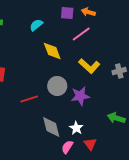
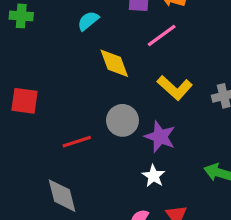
purple star: (80, 96) -> (160, 137), turned 30
gray diamond: (51, 127) -> (62, 196), moved
white star: (76, 128) -> (153, 176), moved

